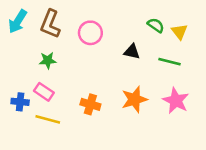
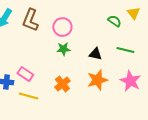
yellow triangle: (180, 32) -> (133, 13), moved
black triangle: (132, 52) -> (95, 54), moved
green star: (48, 60) -> (63, 49), moved
orange cross: (90, 104) -> (62, 84), turned 35

